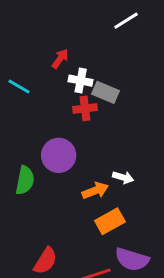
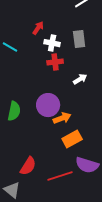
gray rectangle: (106, 92) -> (79, 39), moved, turned 60
purple circle: (59, 155) -> (48, 105), moved
white arrow: (123, 177) -> (80, 79), moved, turned -48

